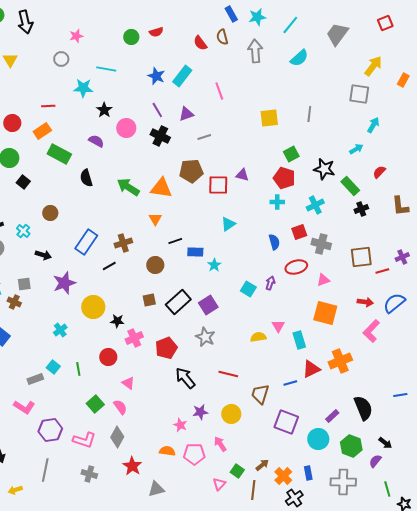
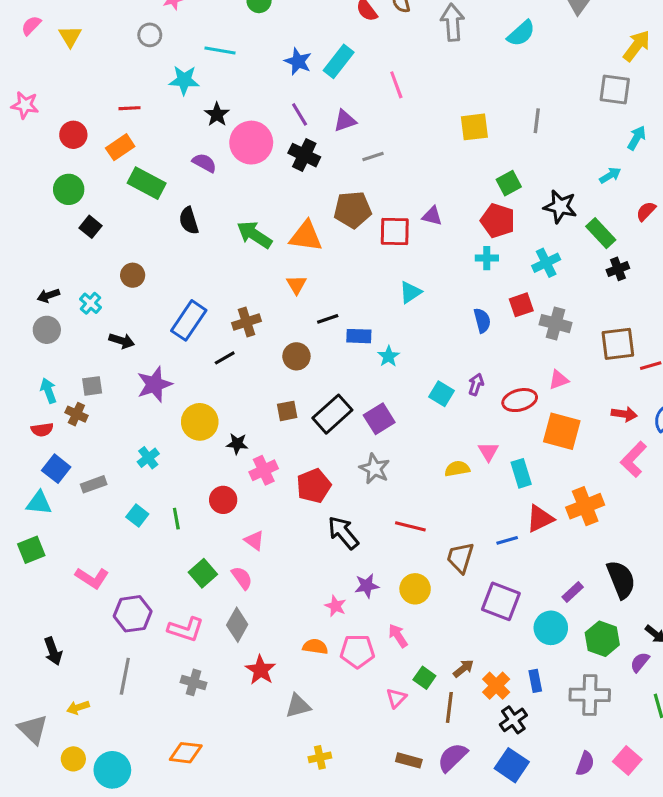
pink circle: (126, 128) -> (251, 143), size x1.4
red ellipse: (296, 267) -> (520, 400), moved
gray rectangle: (35, 379) -> (94, 484), moved

